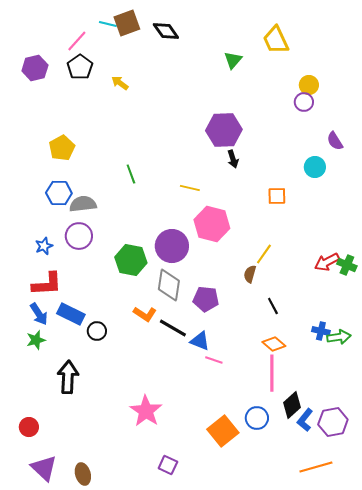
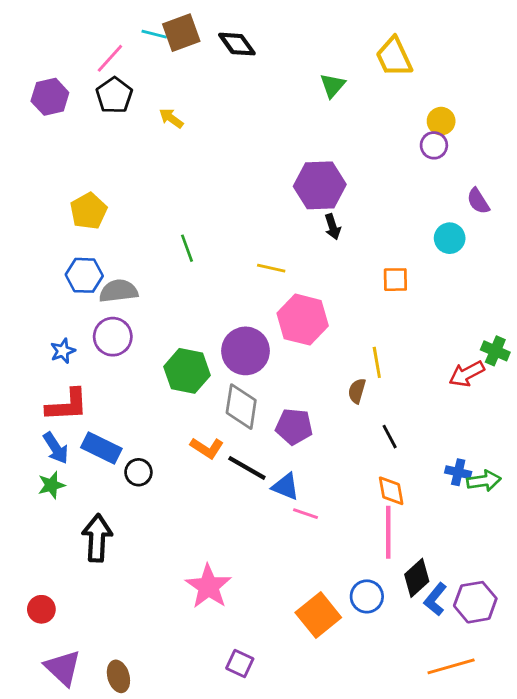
yellow line: (264, 254) -> (377, 362), turned -45
green cross: (347, 265) -> (495, 351), moved
orange diamond: (274, 344) -> (391, 491), turned 40

